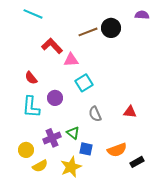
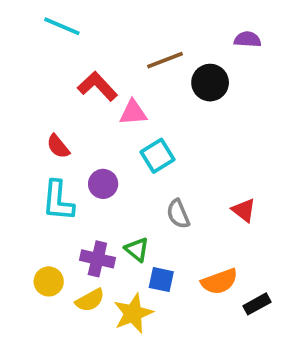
purple semicircle: (142, 15) -> (248, 39), moved
black circle: (111, 28) -> (210, 83), moved
red triangle: (130, 112) -> (244, 210), turned 32
purple cross: (52, 138) -> (97, 259), turned 36
yellow semicircle: (40, 166) -> (90, 300), moved

